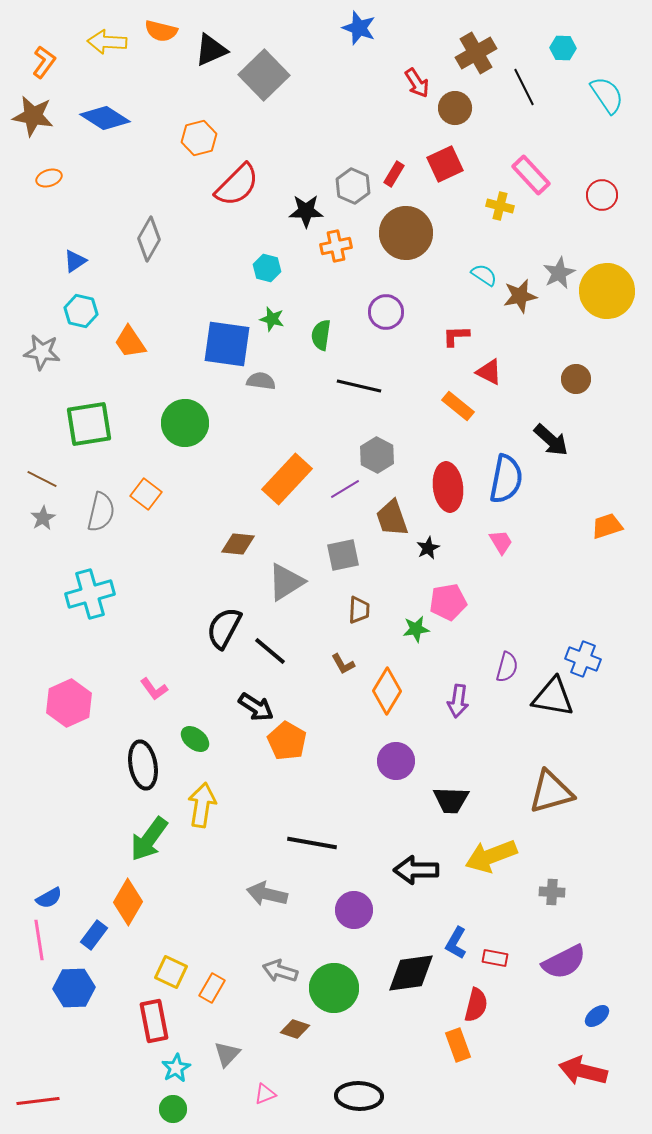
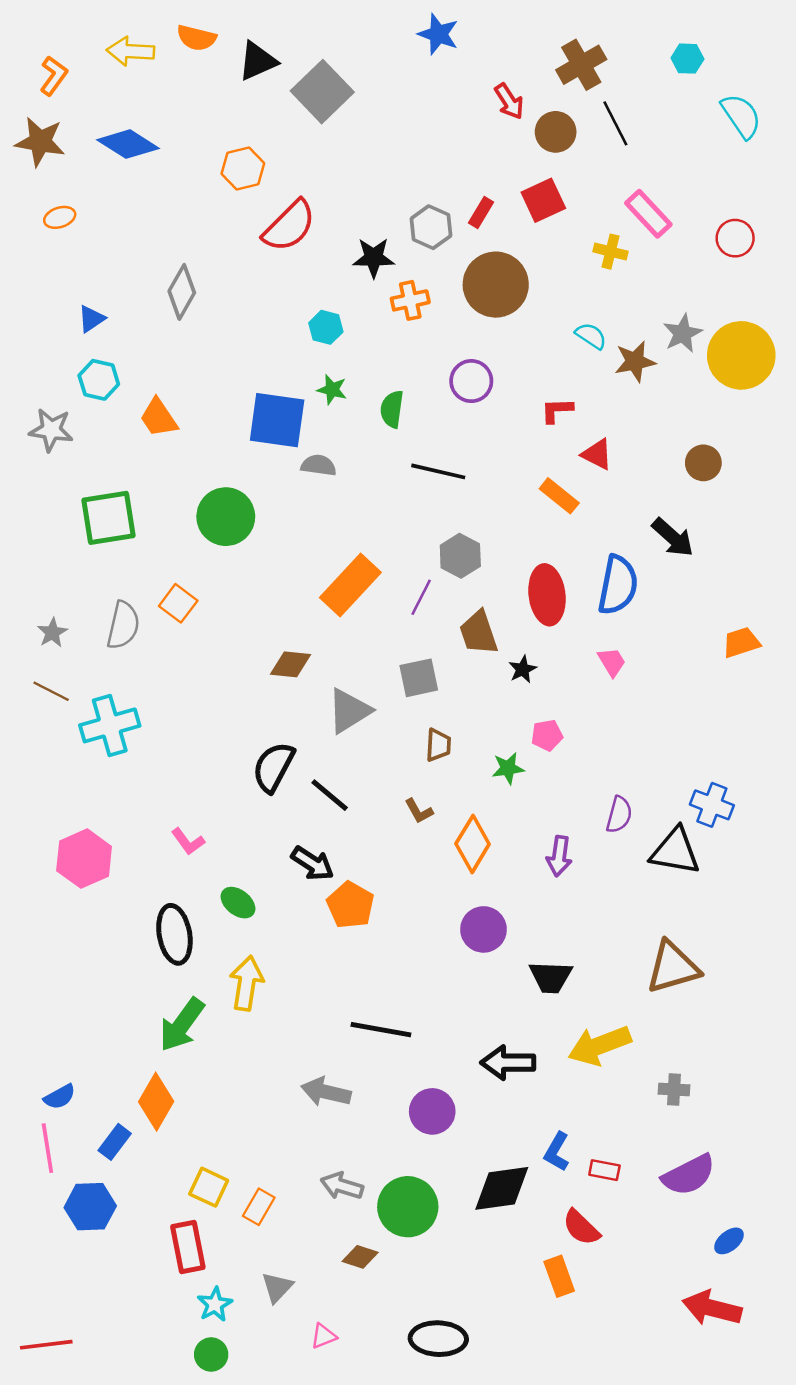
black line: (524, 87) -> (615, 123), moved
brown line: (42, 479) -> (51, 691), moved
purple line: (345, 489) -> (421, 597), turned -32
pink pentagon: (448, 602) -> (547, 735), size x0.7
red semicircle: (476, 1005) -> (581, 1227), turned 120

